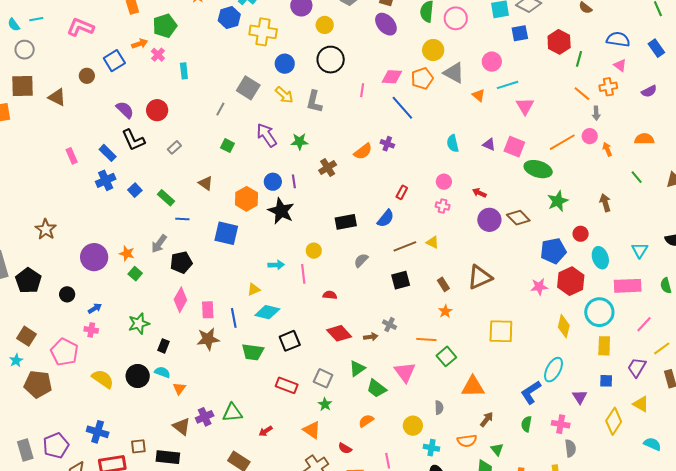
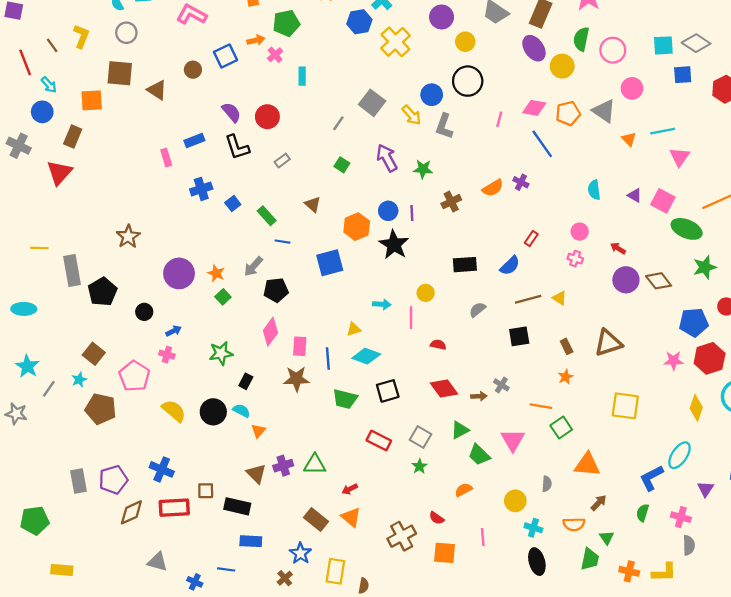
yellow cross: (263, 32) -> (395, 42), turned 32
yellow circle: (433, 50) -> (562, 66), moved
pink circle: (492, 62) -> (632, 88), moved
blue circle: (285, 64) -> (432, 95), moved
blue rectangle: (108, 153) -> (194, 141), moved, turned -72
blue square: (226, 233) -> (330, 263), turned -35
orange triangle: (312, 430) -> (351, 517), moved

